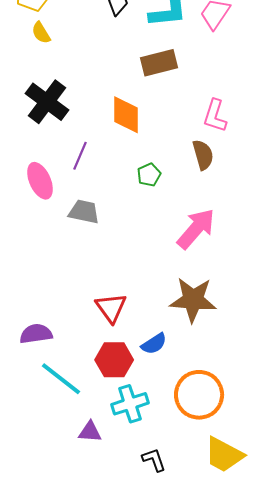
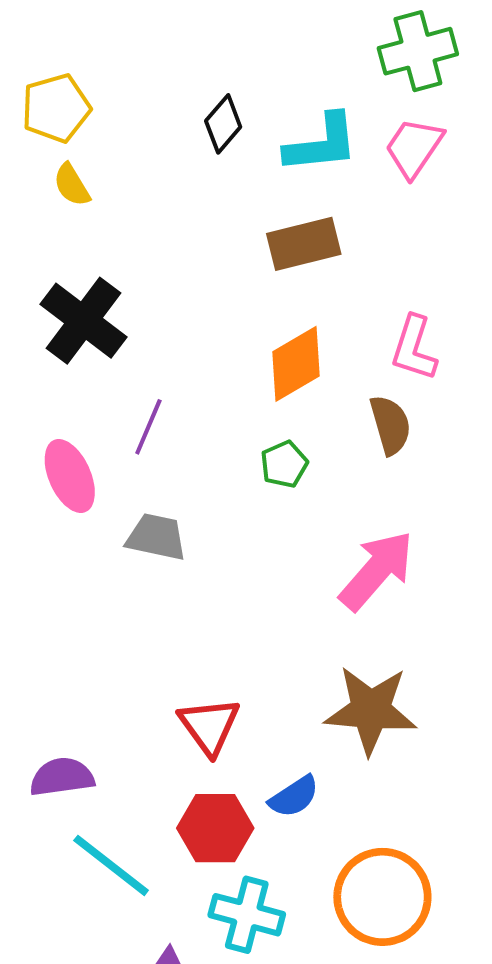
orange diamond: (126, 115) -> (296, 364), moved, turned 60
cyan cross: (130, 404) -> (247, 915), turned 33

